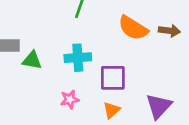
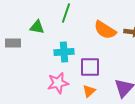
green triangle: (32, 60) -> (37, 27), moved
pink star: (70, 99) -> (58, 83), size x1.5

